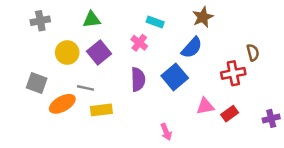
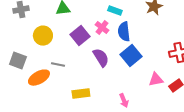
blue semicircle: (192, 48) -> (124, 32), moved, turned 132
purple square: (99, 53) -> (80, 36), moved
purple semicircle: (138, 79) -> (101, 58), turned -30
yellow rectangle: (101, 110) -> (81, 94), moved

